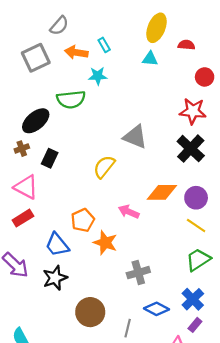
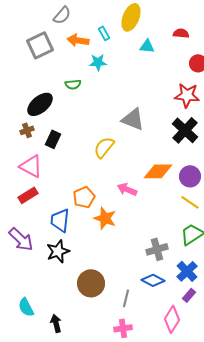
yellow ellipse: (156, 28) -> (131, 17), moved
green semicircle: (71, 99) -> (73, 84), size x0.6
blue trapezoid: (57, 245) -> (60, 220), turned 45
gray cross: (138, 273) -> (157, 249), moved

